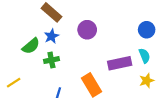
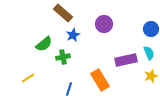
purple circle: (87, 30) -> (104, 24), moved
blue star: (51, 36) -> (73, 35), moved

